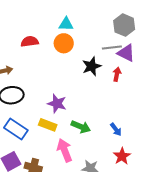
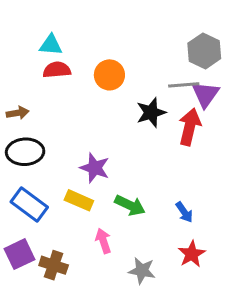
cyan triangle: (66, 24) -> (51, 45), moved
purple triangle: (126, 53) -> (205, 94), turned 36
red arrow: (117, 74) -> (190, 127), size x1.6
pink arrow: (65, 150) -> (103, 241), size x0.7

